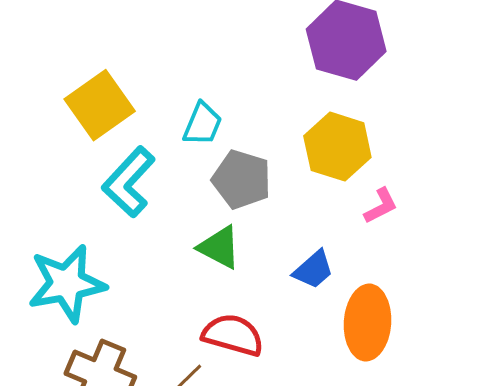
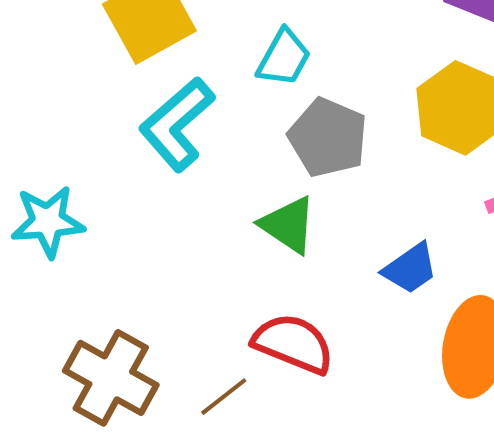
cyan star: (67, 284) -> (48, 221), moved, size x0.7

